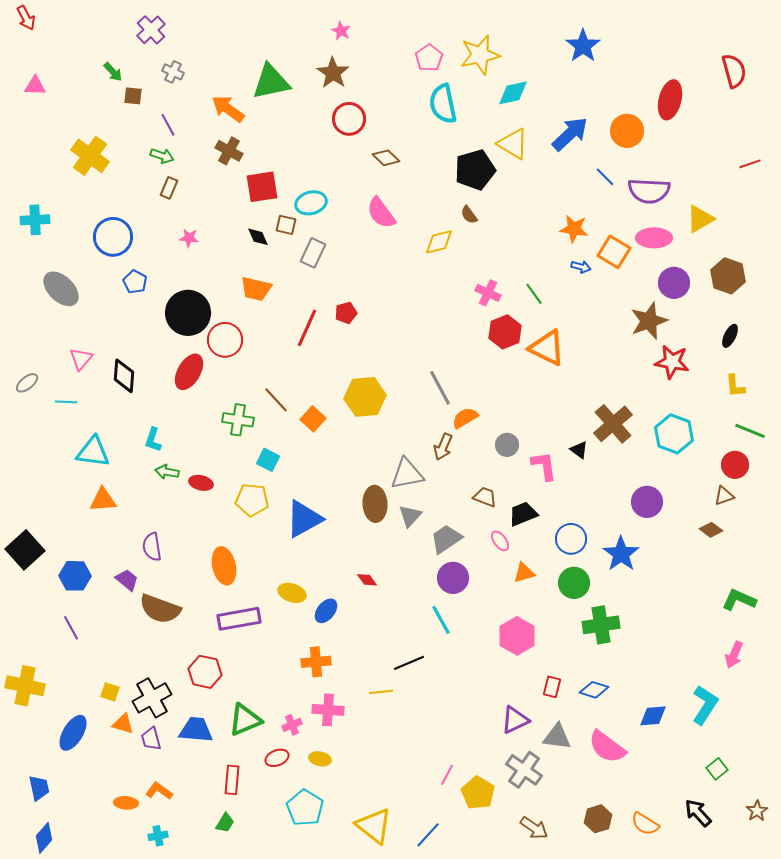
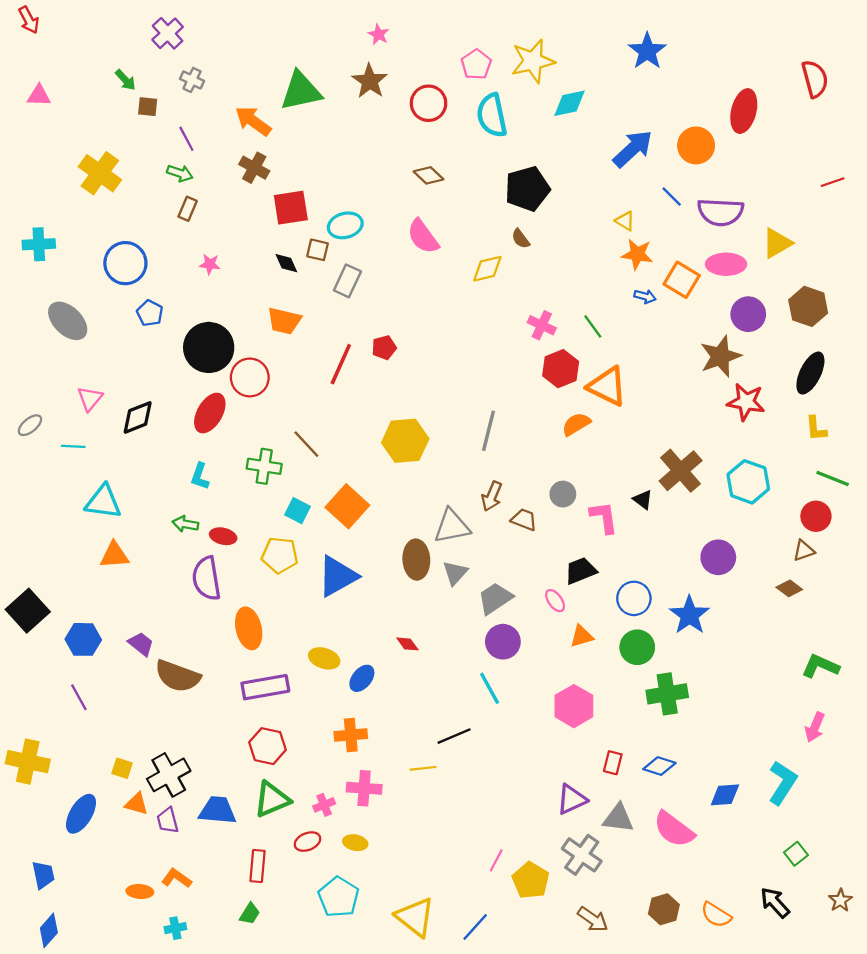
red circle: (349, 119) -> (429, 103), moved
yellow triangle: (513, 144) -> (625, 221), moved, size x0.6
black ellipse: (730, 336) -> (810, 373), size x1.6
black diamond: (124, 376) -> (138, 417), turned 64
gray line: (440, 388) -> (488, 431), turned 42
orange semicircle: (465, 418) -> (576, 424), moved
orange square: (313, 419) -> (347, 506), moved, size x1.5
cyan L-shape: (153, 440) -> (200, 476), moved
brown trapezoid: (485, 497) -> (524, 520), moved
purple semicircle: (152, 547) -> (206, 578), moved, size x1.4
red hexagon: (205, 672) -> (268, 746), moved

